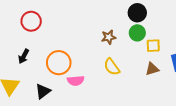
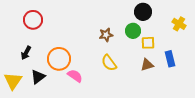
black circle: (137, 13) -> (143, 12), moved
pink semicircle: (76, 81) -> (75, 76), turned -140
black triangle: (43, 91) -> (38, 77), moved

